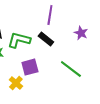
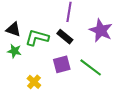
purple star: (81, 33) -> (101, 30), size x1.6
purple square: (30, 67) -> (62, 64), moved

